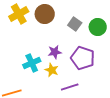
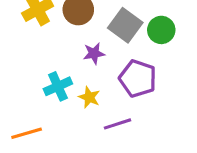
gray square: (75, 24) -> (125, 25), size x1.5
purple star: (55, 52) -> (94, 53), moved

